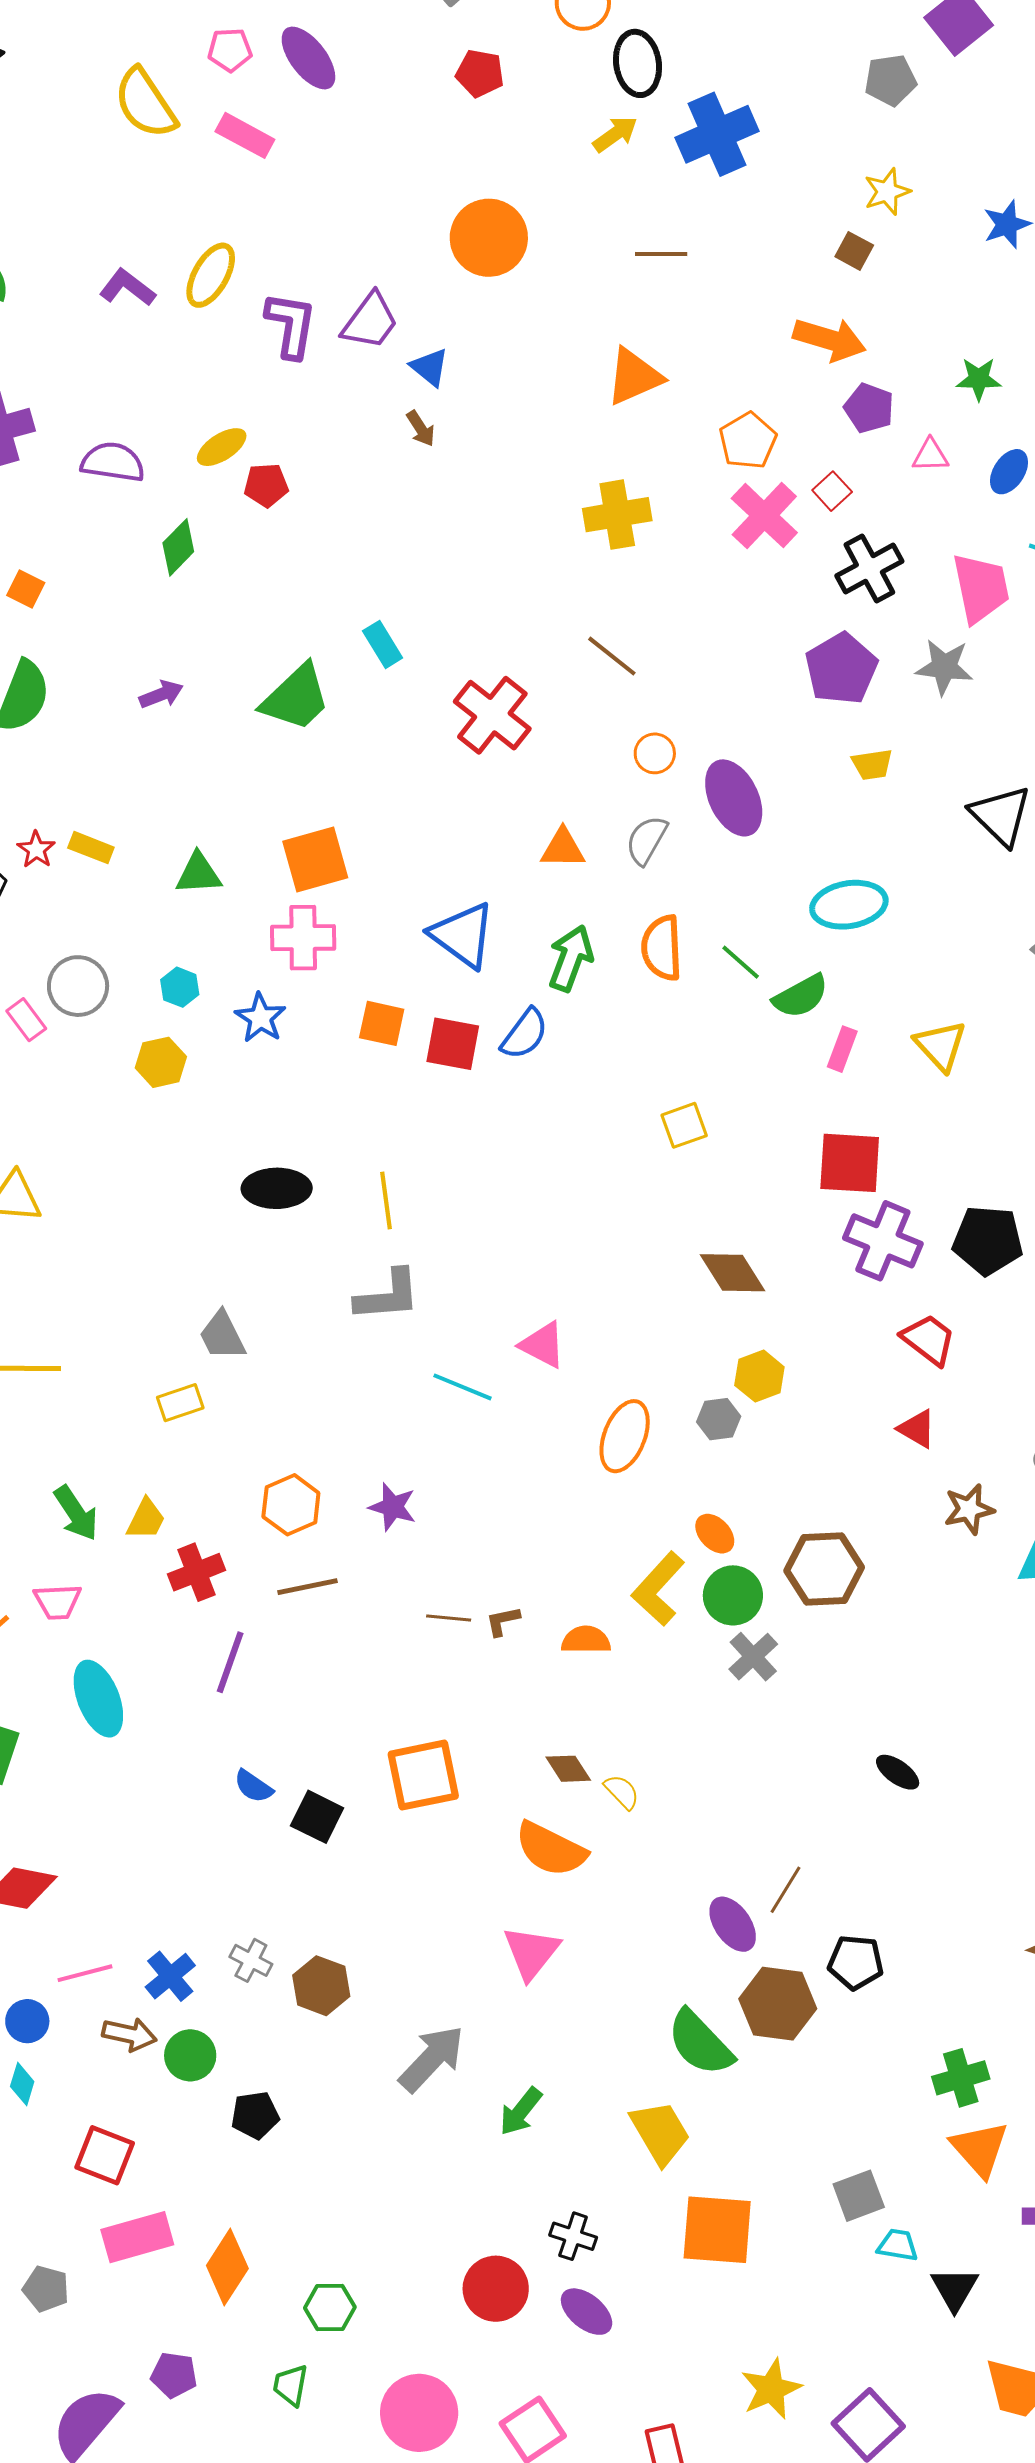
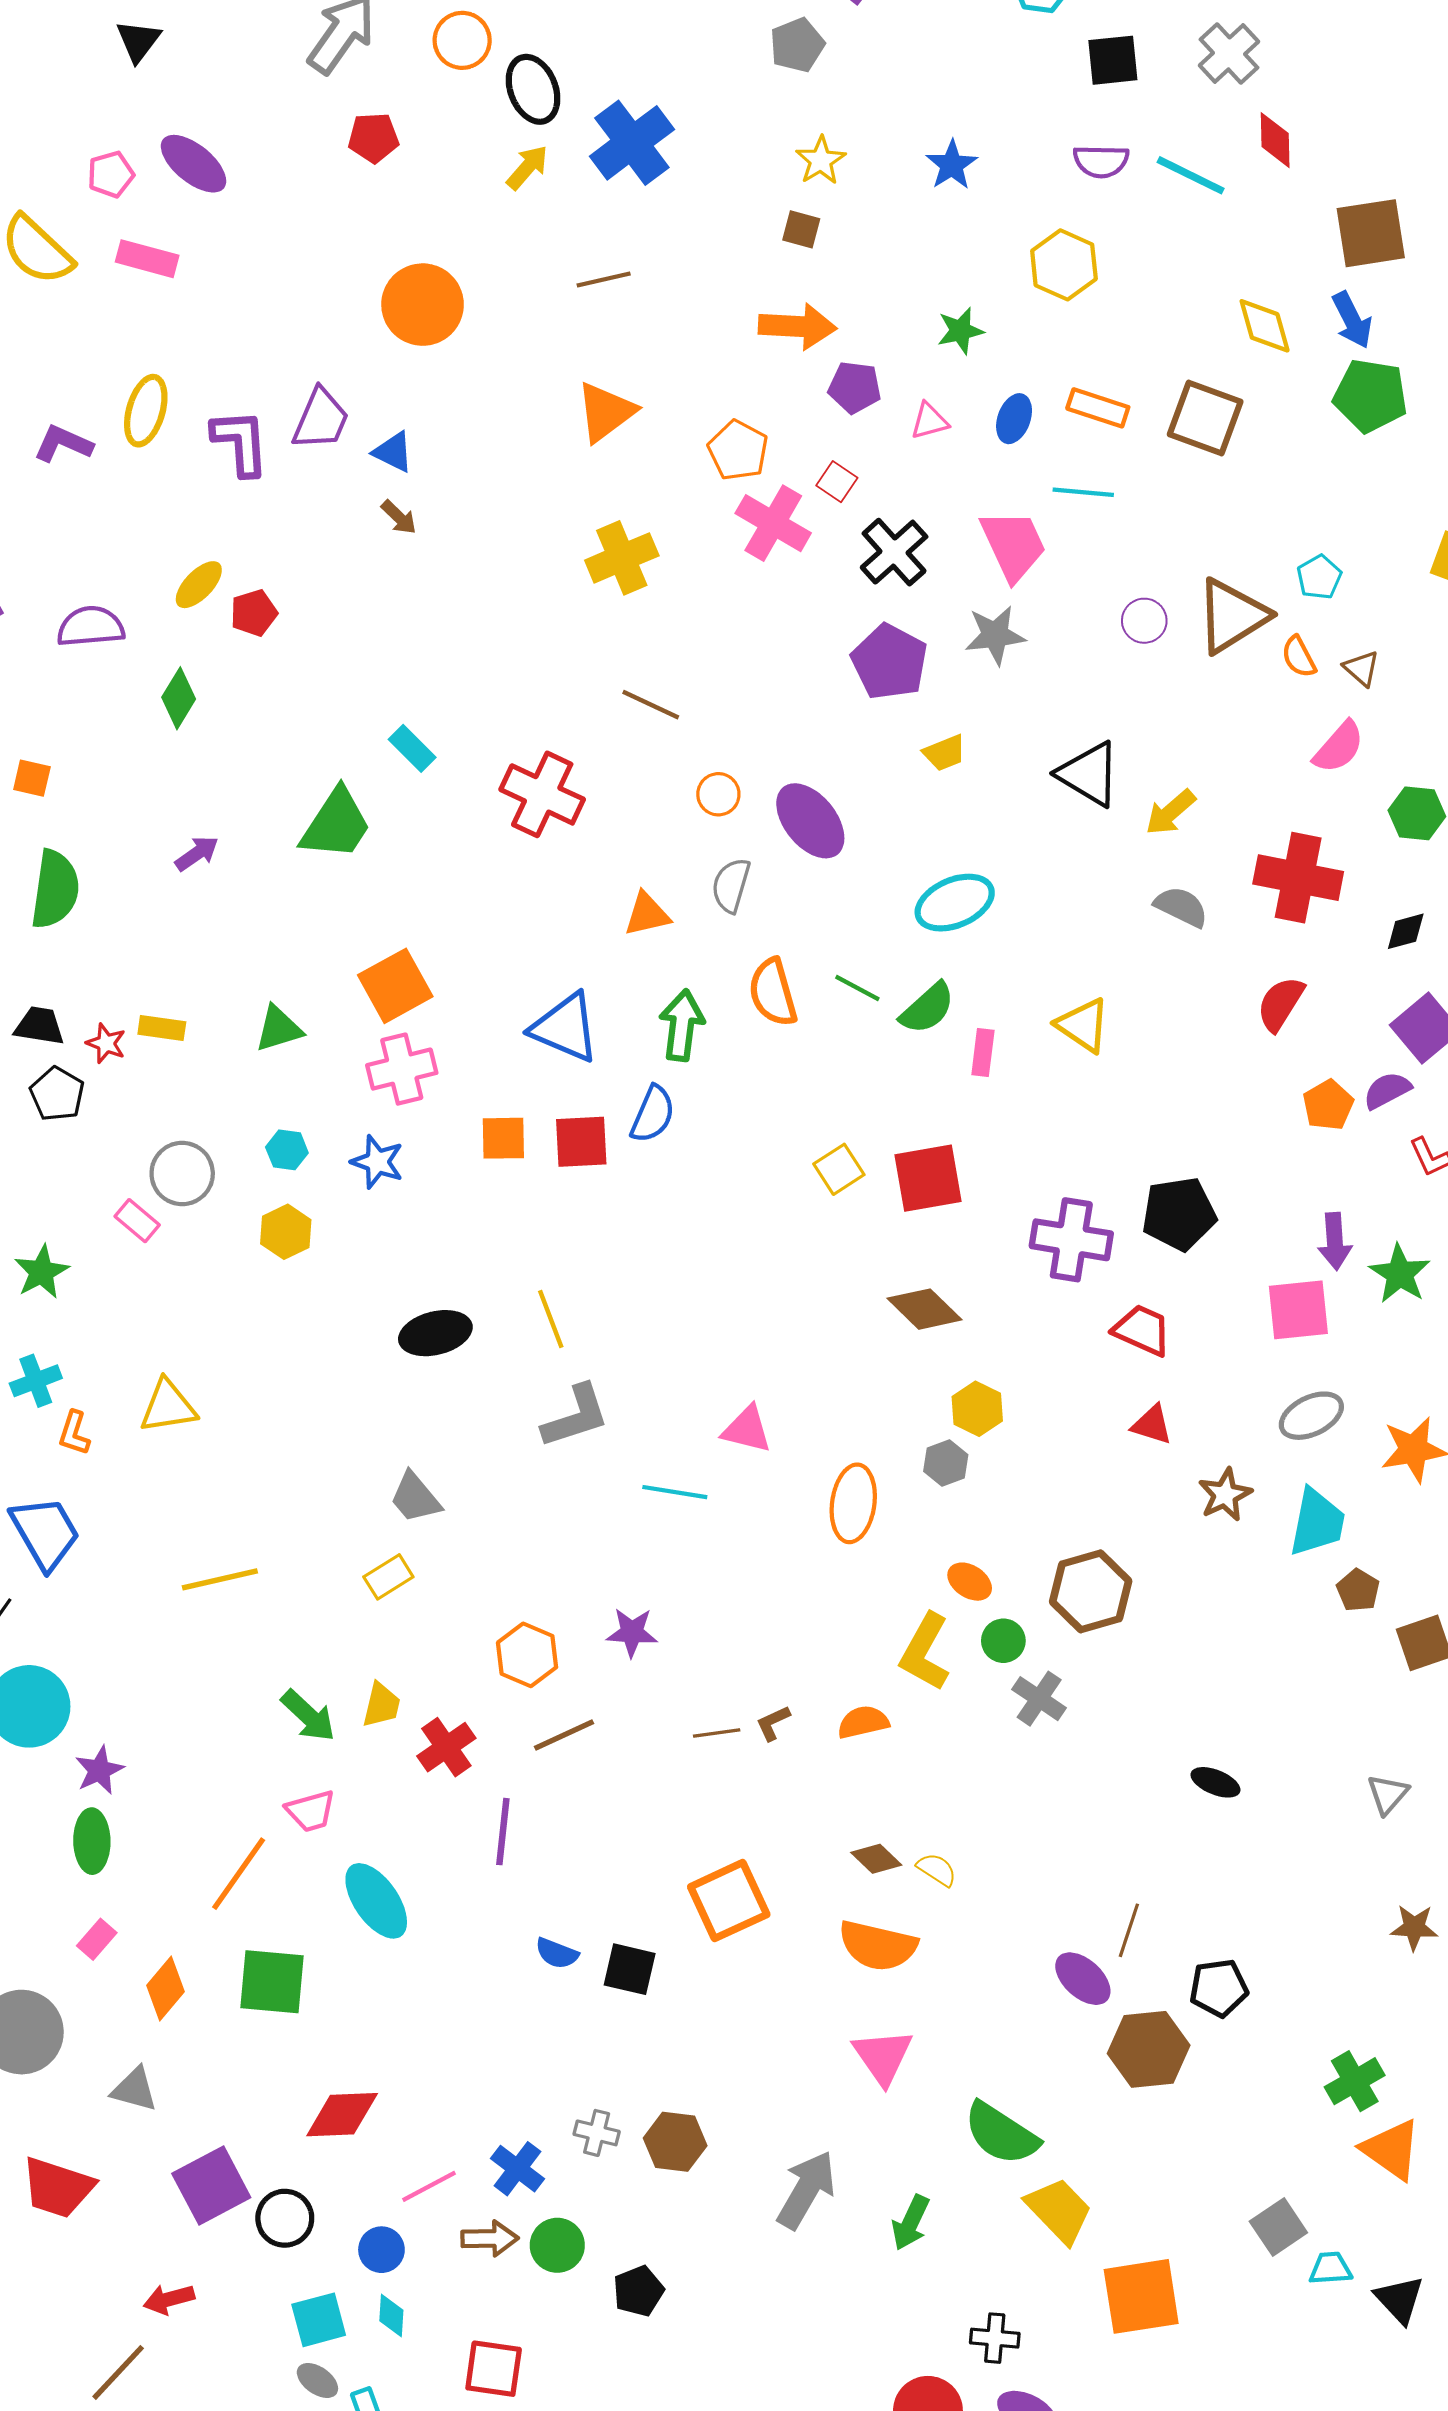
red square: (850, 1163) -> (928, 1178), moved
green circle: (733, 1595) -> (1003, 1641), size x0.7
green semicircle: (700, 2043) -> (1001, 2134), moved

